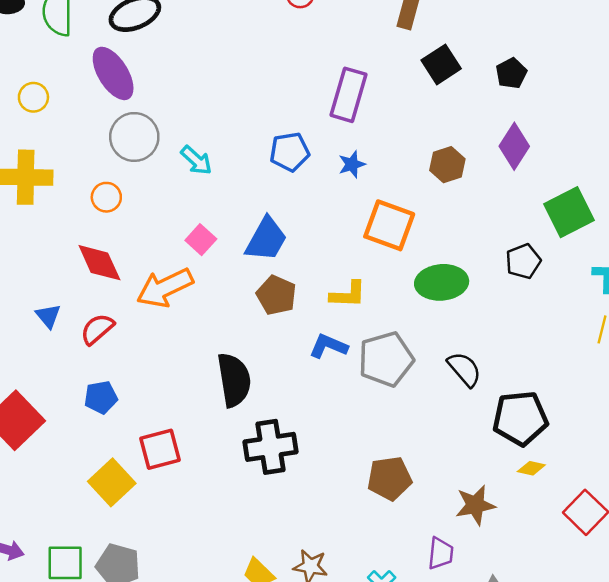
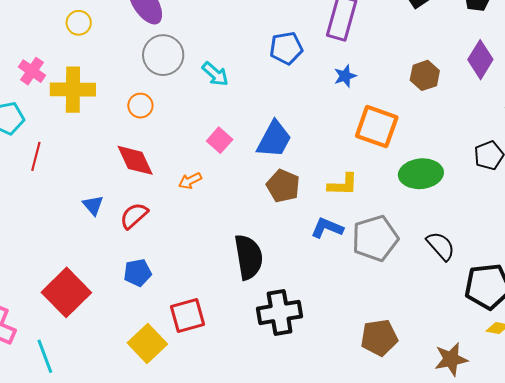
blue pentagon: (290, 152) -> (286, 48), moved
orange arrow: (165, 288) -> (190, 181), size x0.5

